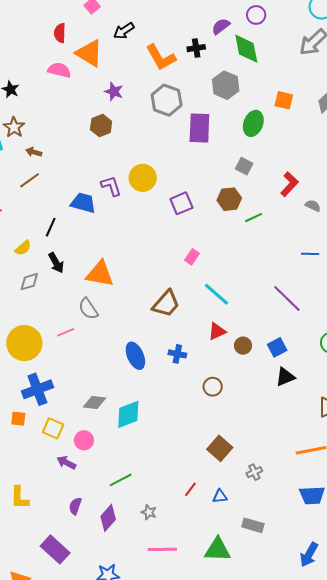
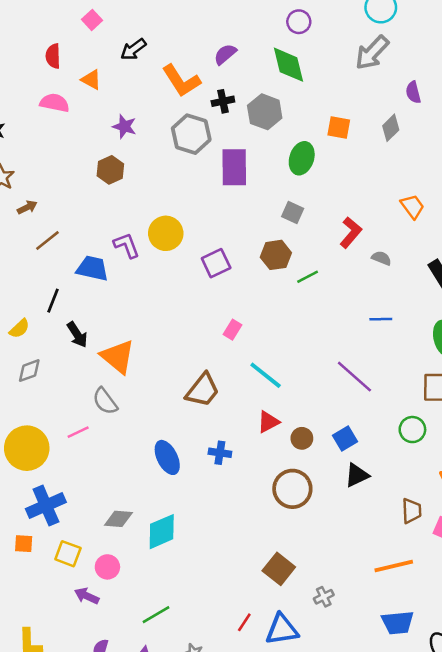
purple semicircle: (221, 26) -> (225, 54), moved
black cross: (196, 48) -> (223, 101), moved
orange triangle: (89, 53) -> (91, 80), size x0.6
brown arrow: (34, 152) -> (27, 207), turned 140
brown line: (30, 180) -> (47, 240), moved
black arrow: (56, 263) -> (77, 335), moved
orange triangle: (100, 274) -> (118, 357), turned 32
brown circle: (213, 387) -> (292, 489), moved, size x1.6
blue triangle: (220, 496) -> (282, 629), size x1.8

